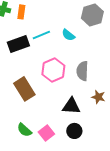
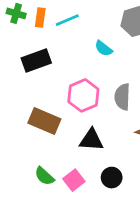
cyan line: (41, 35) -> (67, 20), moved
brown rectangle: (24, 89) -> (44, 121), turned -35
black triangle: (71, 106) -> (91, 140), moved

